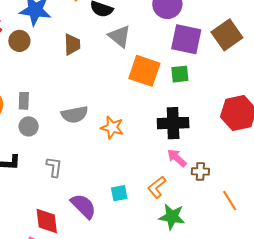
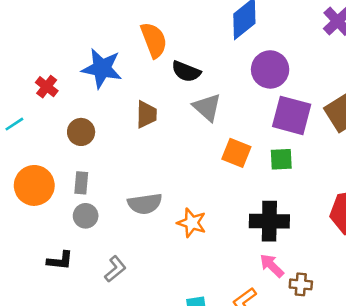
brown circle: (19, 41) -> (81, 132), moved
orange square: (144, 71) -> (236, 153), size x0.7
gray L-shape: (54, 167) -> (115, 269), turned 40

